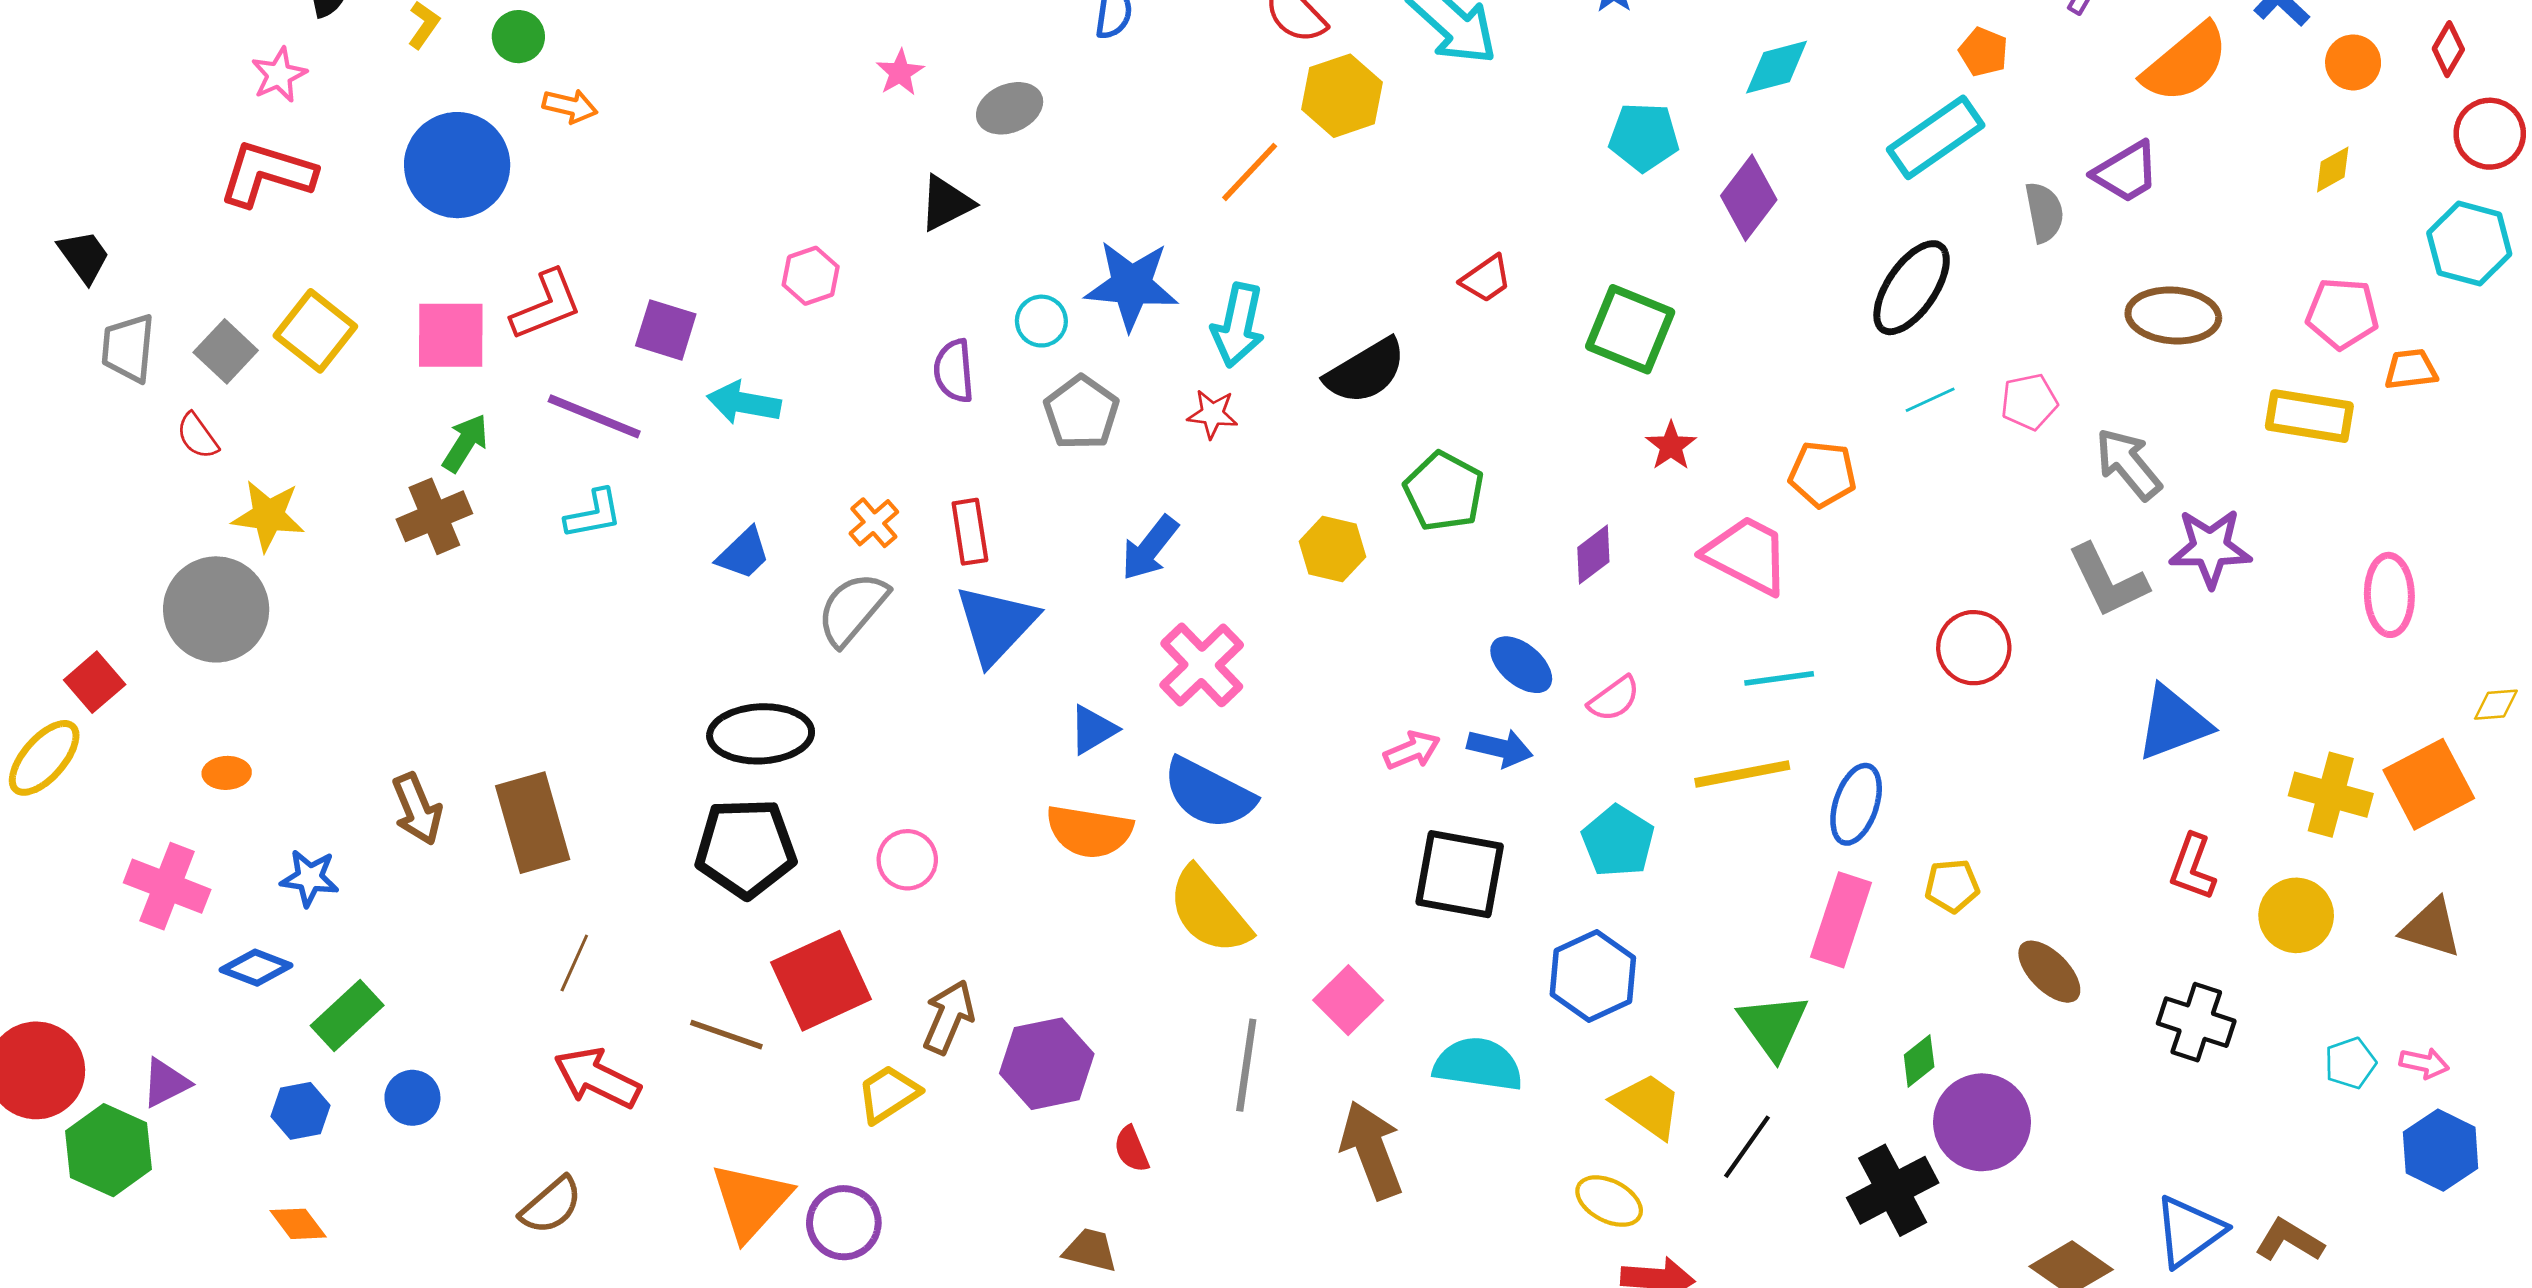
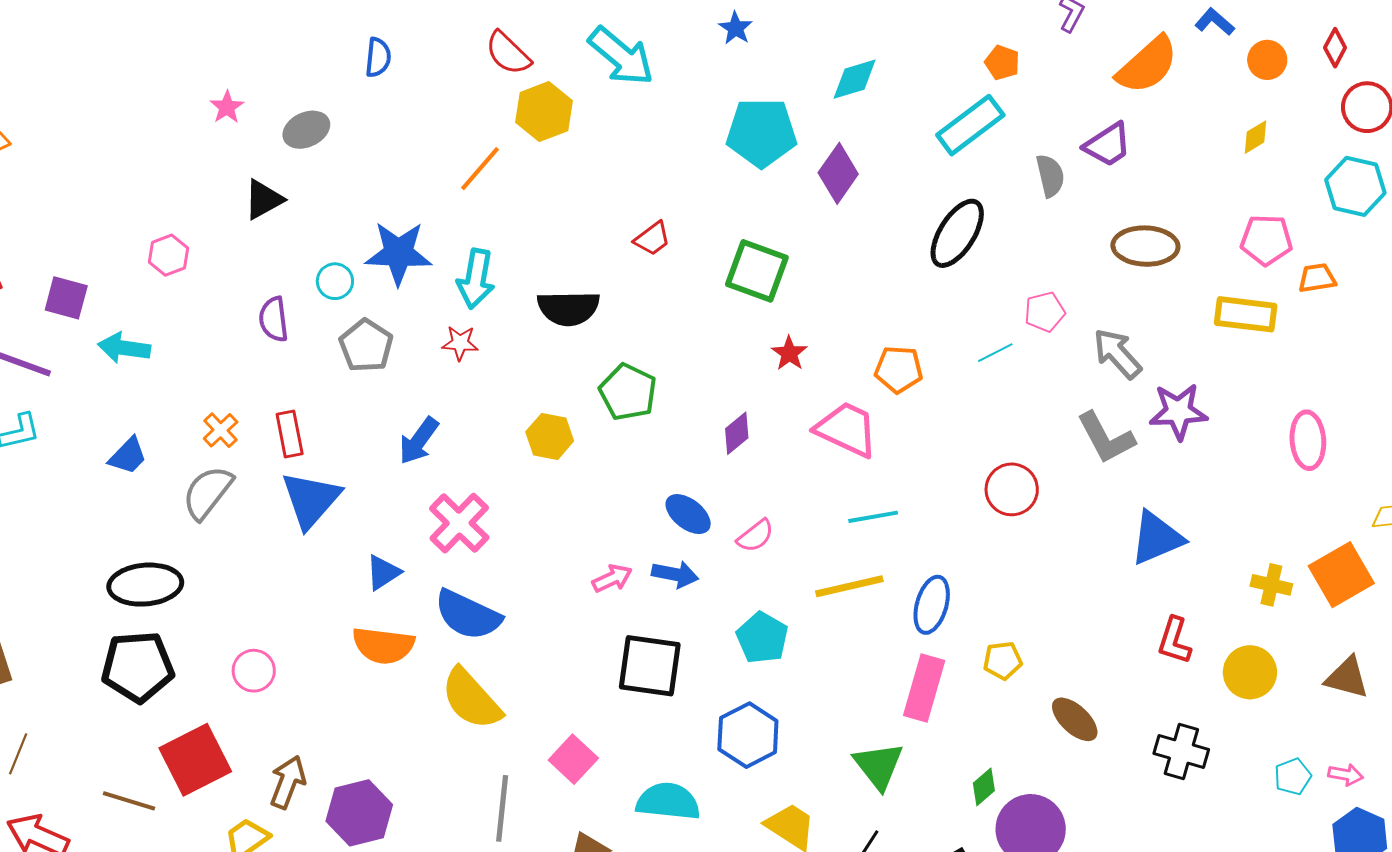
cyan pentagon: (1644, 137) -> (761, 133), size x1.4
black semicircle: (1366, 371) -> (568, 308), turned 32
cyan line: (1930, 400) -> (995, 353), moved
yellow cross: (2331, 795) -> (1271, 585), size x0.7

